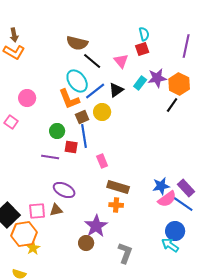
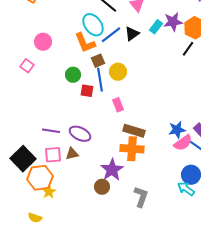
yellow circle: (102, 112) -> (118, 72), moved
purple line: (50, 157) -> (51, 131), moved
orange cross: (116, 205) -> (132, 149), size x1.6

